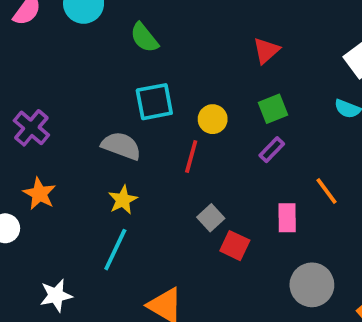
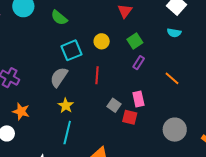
yellow circle: (213, 119) -> (102, 41), moved
gray semicircle: (121, 146) -> (59, 77), turned -65
pink rectangle: (287, 218) -> (138, 99), moved

